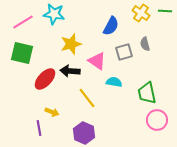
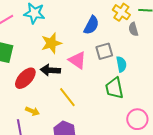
gray semicircle: (145, 44) -> (133, 29), moved
cyan semicircle: (114, 82) -> (121, 64), moved, turned 70
green trapezoid: (147, 93) -> (114, 88), moved

